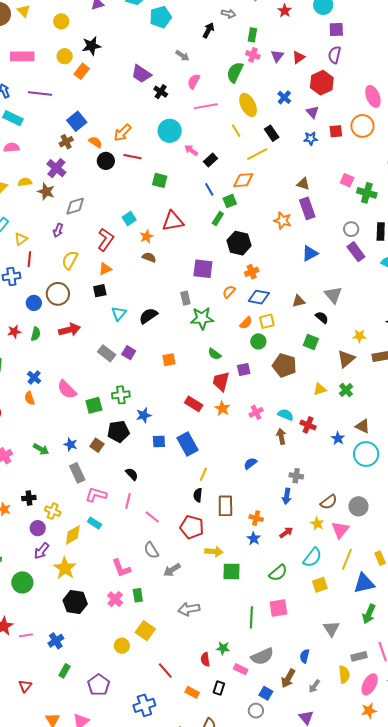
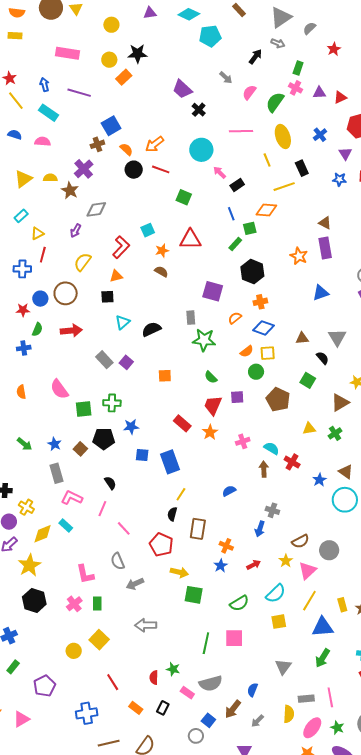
purple triangle: (277, 56) -> (319, 93), turned 40
pink semicircle: (194, 81) -> (249, 92), moved
red star: (14, 332) -> (23, 310), moved
blue cross: (34, 377) -> (24, 348), moved, turned 32

